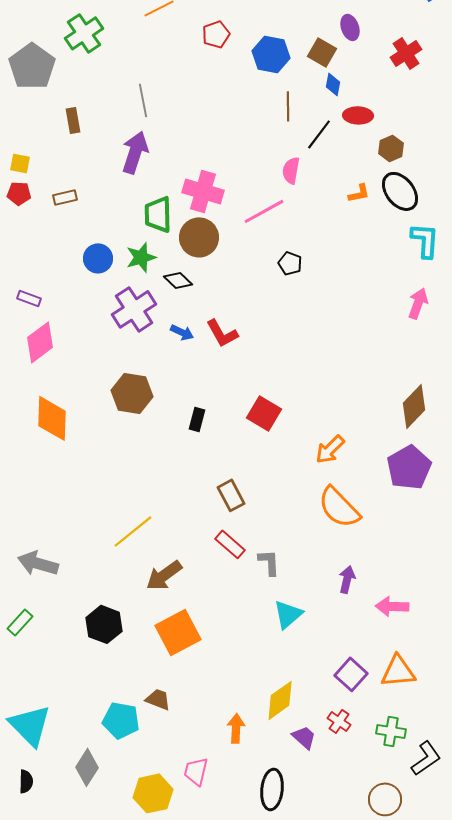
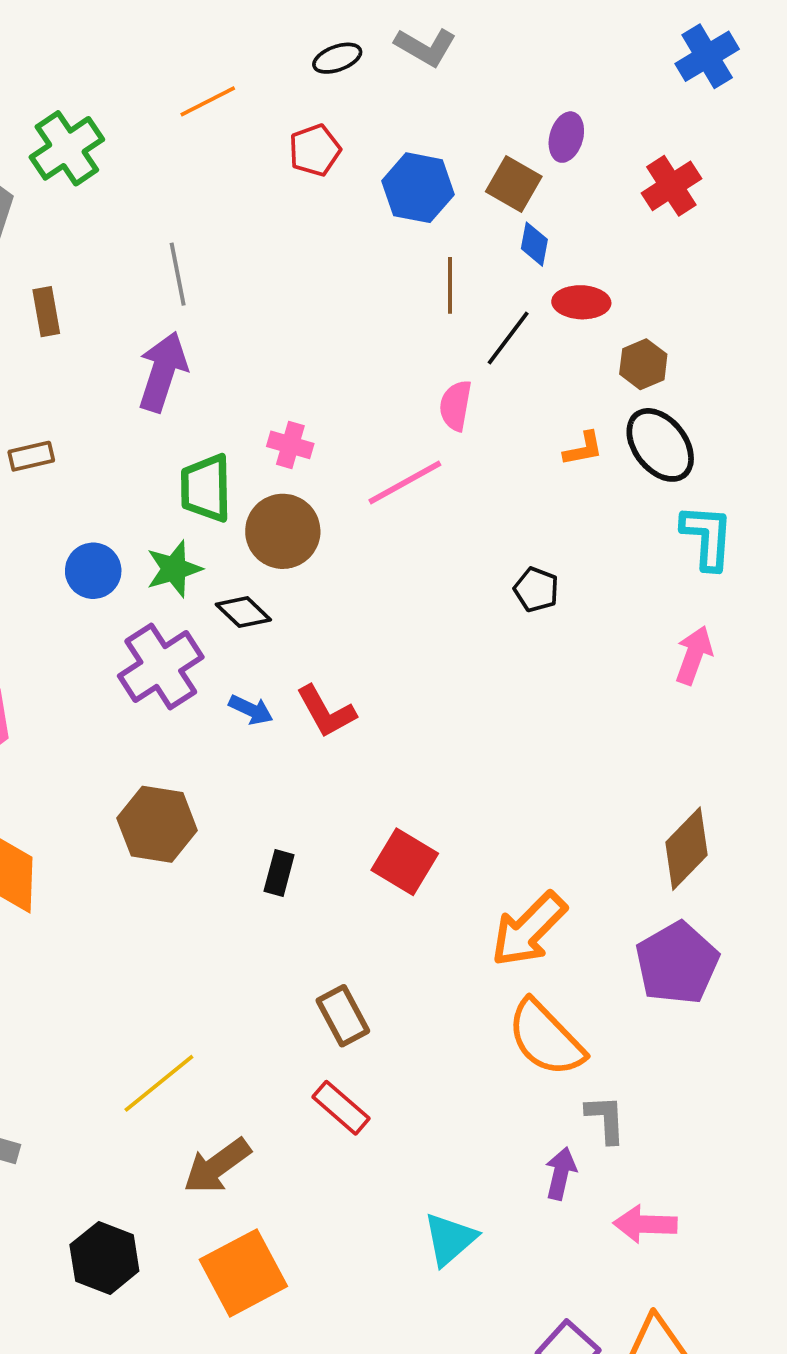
purple ellipse: (350, 27) -> (566, 137), turned 35
pink cross: (203, 191) -> (290, 445), size x0.6
black pentagon: (290, 263) -> (536, 590), moved
orange arrow: (330, 449) -> (529, 929), size x1.4
gray L-shape: (269, 562) -> (606, 1119), moved

